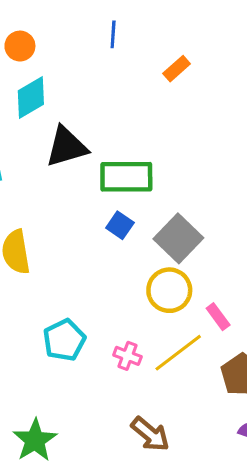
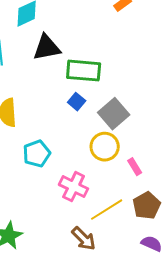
cyan pentagon: (64, 340) -> (37, 154), moved
yellow line: (178, 353) -> (107, 210), moved
pink cross: (127, 356) -> (74, 187), size x1.6

